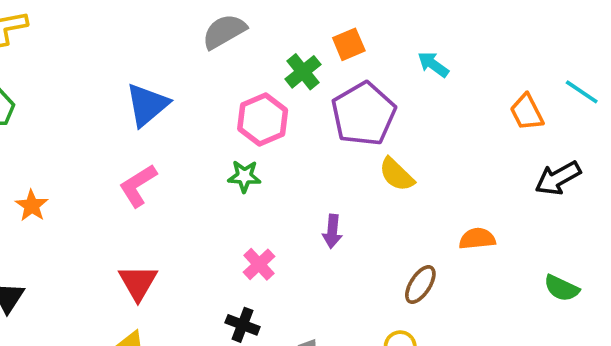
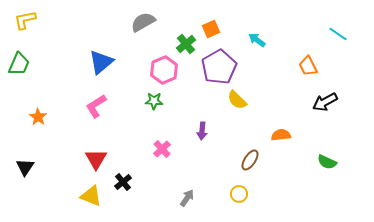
cyan line: (582, 92) -> (338, 34), moved
black cross: (243, 325) -> (123, 182), moved, turned 30

